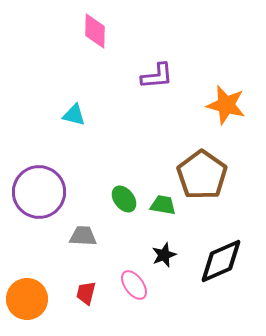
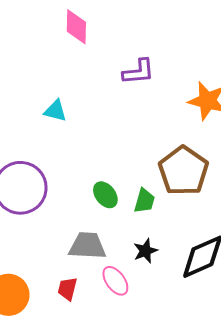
green trapezoid: (163, 205) -> (144, 201), turned 96
gray trapezoid: (83, 236) -> (87, 246), moved, size x1.4

